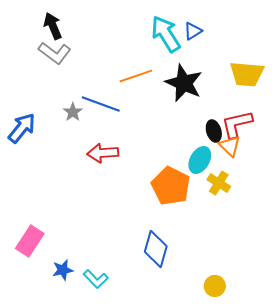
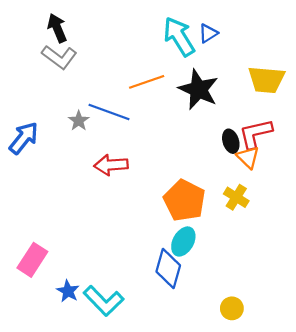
cyan ellipse: (200, 160) -> (183, 241), moved
blue star: (63, 270) -> (68, 291), turned -30
cyan L-shape: (96, 279) -> (104, 301), size x1.5

